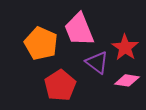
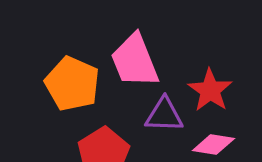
purple triangle: (97, 62) -> (164, 115), turned -35

